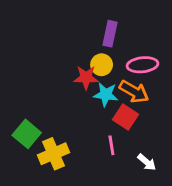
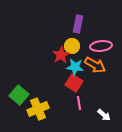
red star: (86, 77) -> (61, 55), turned -30
red square: (126, 117) -> (74, 83), moved

